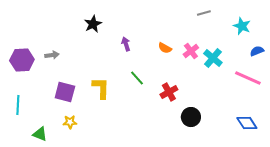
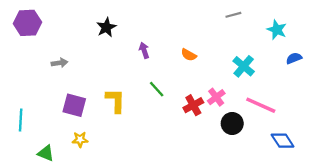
pink cross: (191, 51) -> (216, 97), moved
purple hexagon: (22, 60) -> (27, 23), moved
pink line: (248, 78) -> (261, 105), moved
black circle: (191, 117) -> (232, 123), moved

